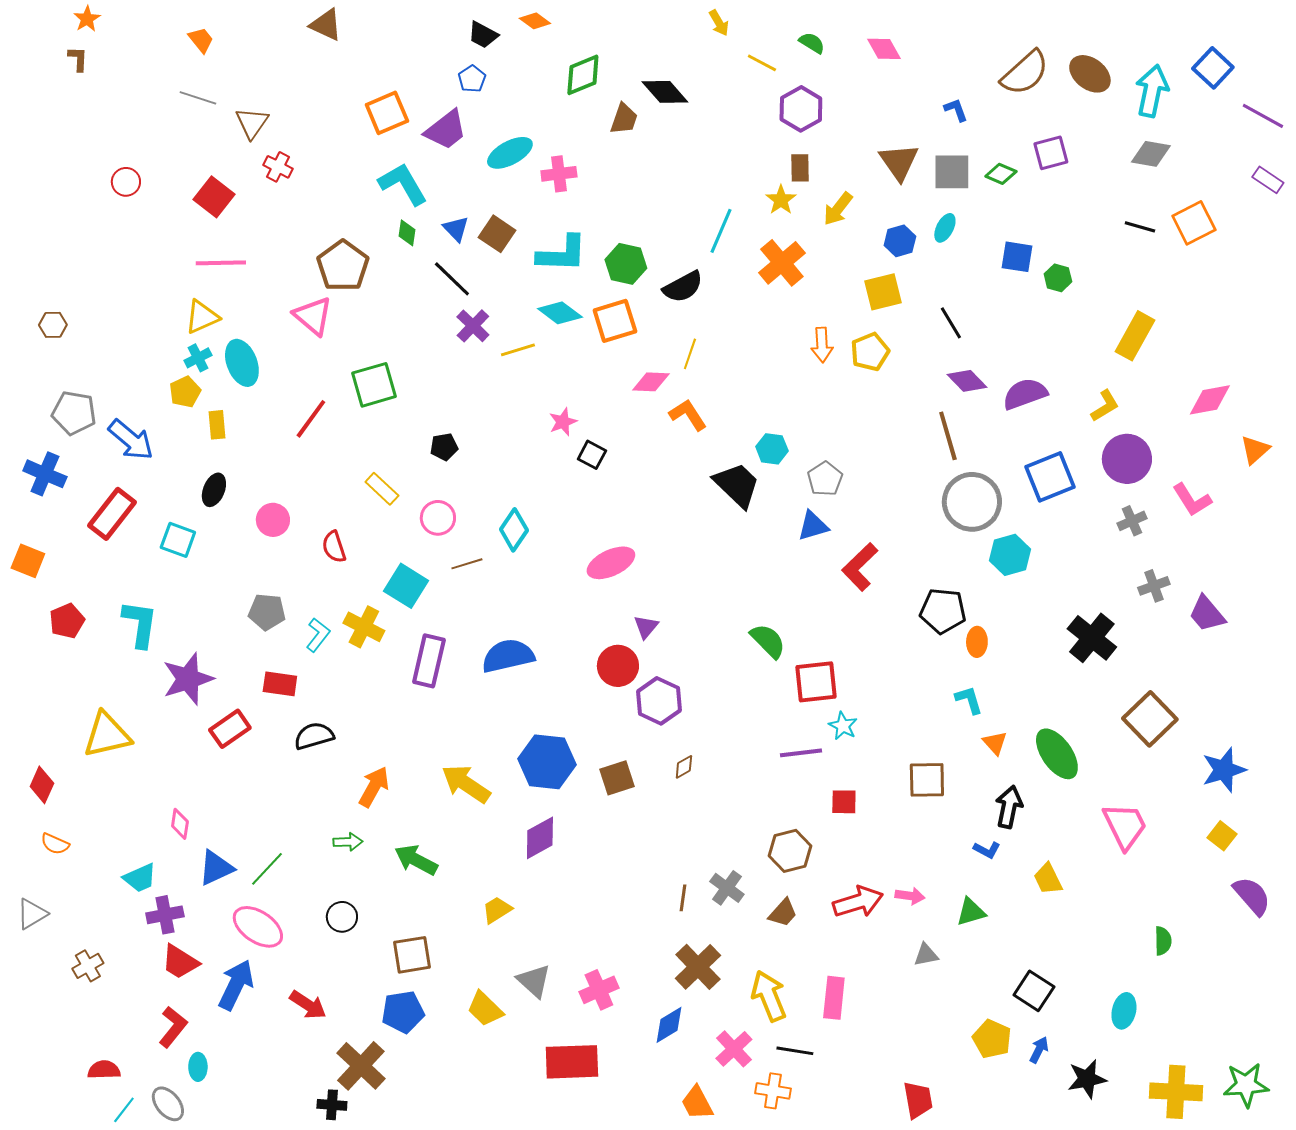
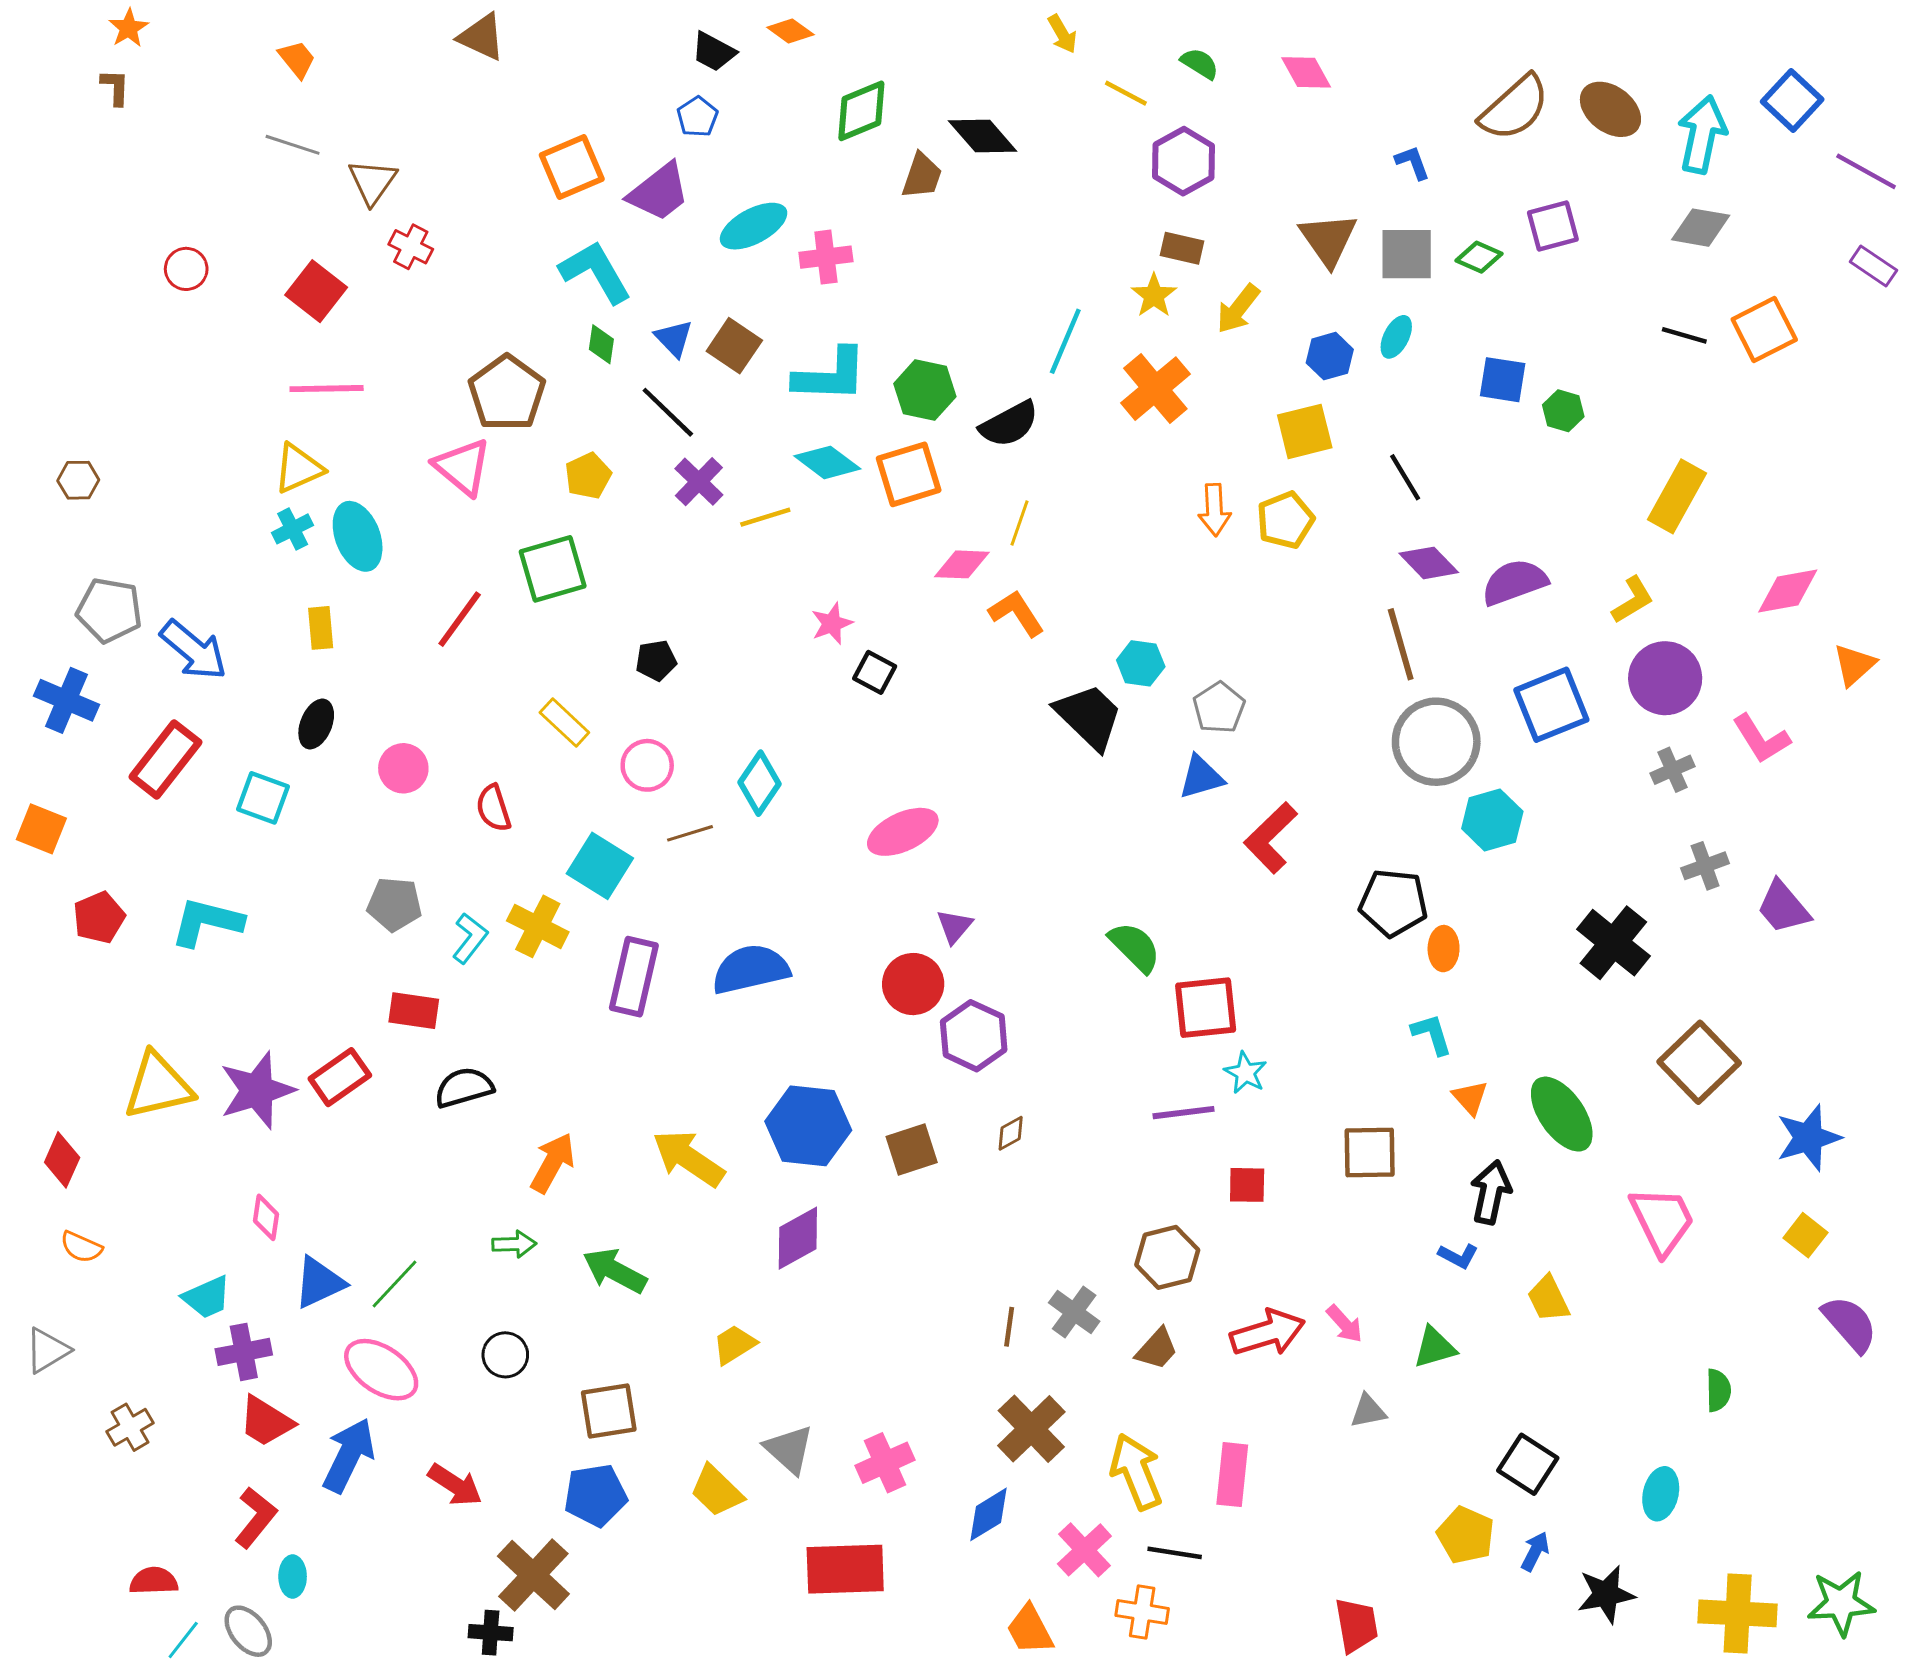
brown rectangle: (800, 168) -> (1182, 248), turned -76
yellow pentagon: (185, 392) -> (588, 476), moved
cyan L-shape: (140, 624) -> (207, 922), turned -84
purple star: (188, 679) -> (257, 1090), moved
pink arrow: (910, 896) -> (1345, 1324), turned 40

